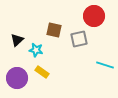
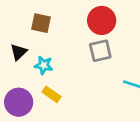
red circle: (94, 16) -> (102, 20), moved
brown square: (54, 30) -> (41, 23), moved

